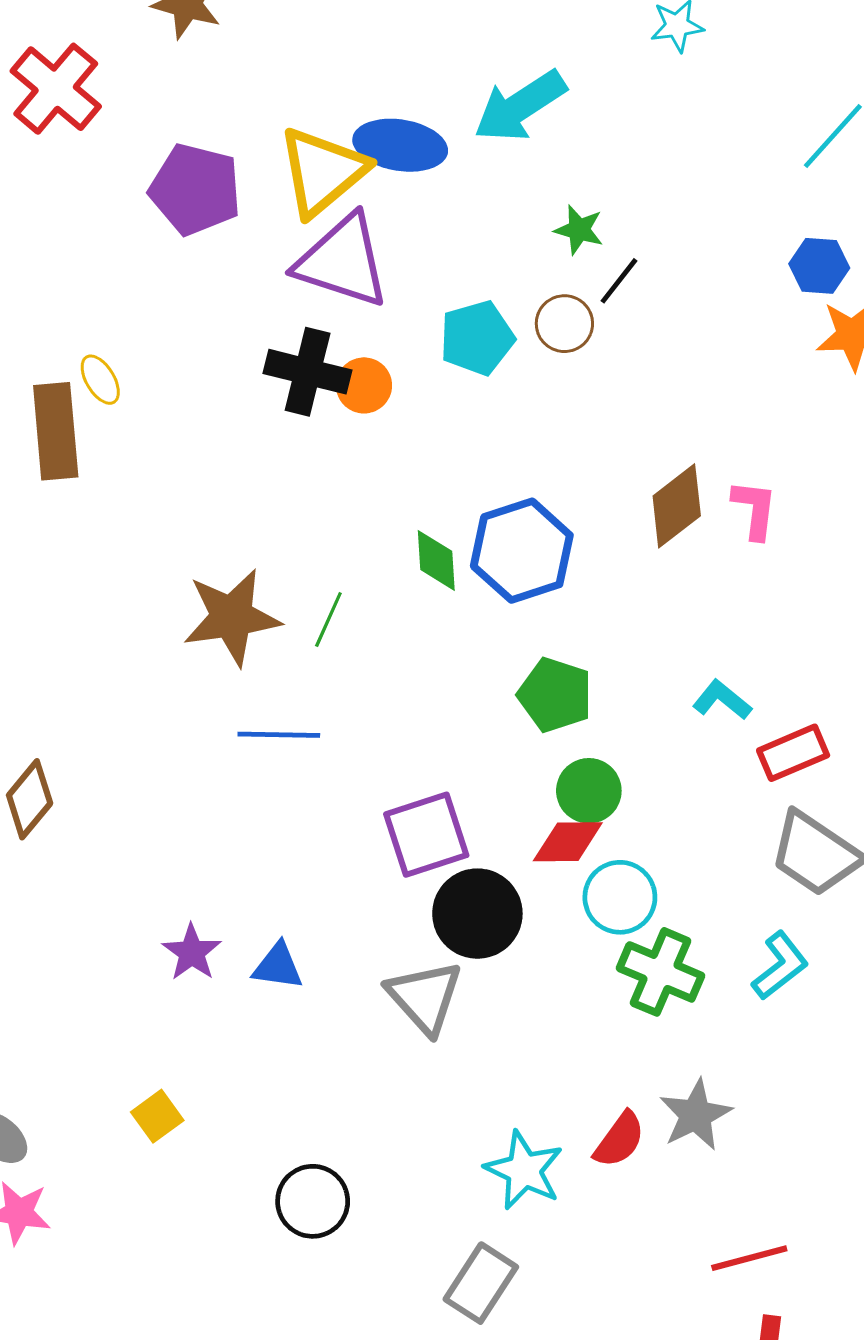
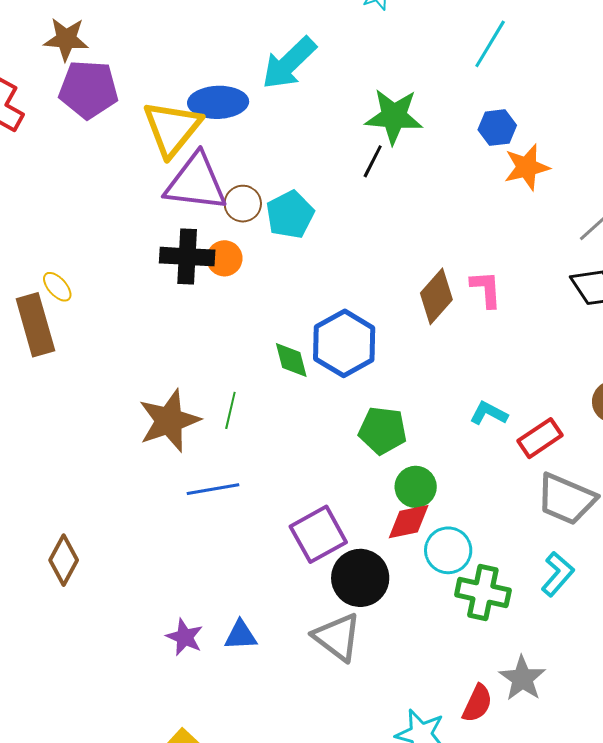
purple pentagon: (195, 189) -> (88, 89), moved
green star: (579, 230) -> (394, 116), moved, size x1.8
brown circle: (564, 324) -> (243, 204), moved

